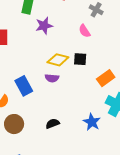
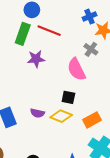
pink semicircle: (85, 31) -> (76, 69), size x1.6
yellow diamond: (58, 60) -> (61, 116), moved

